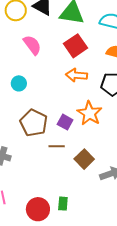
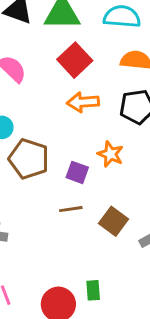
orange star: (89, 113) -> (110, 154), size x0.7
brown pentagon: (34, 123) -> (29, 159), moved

